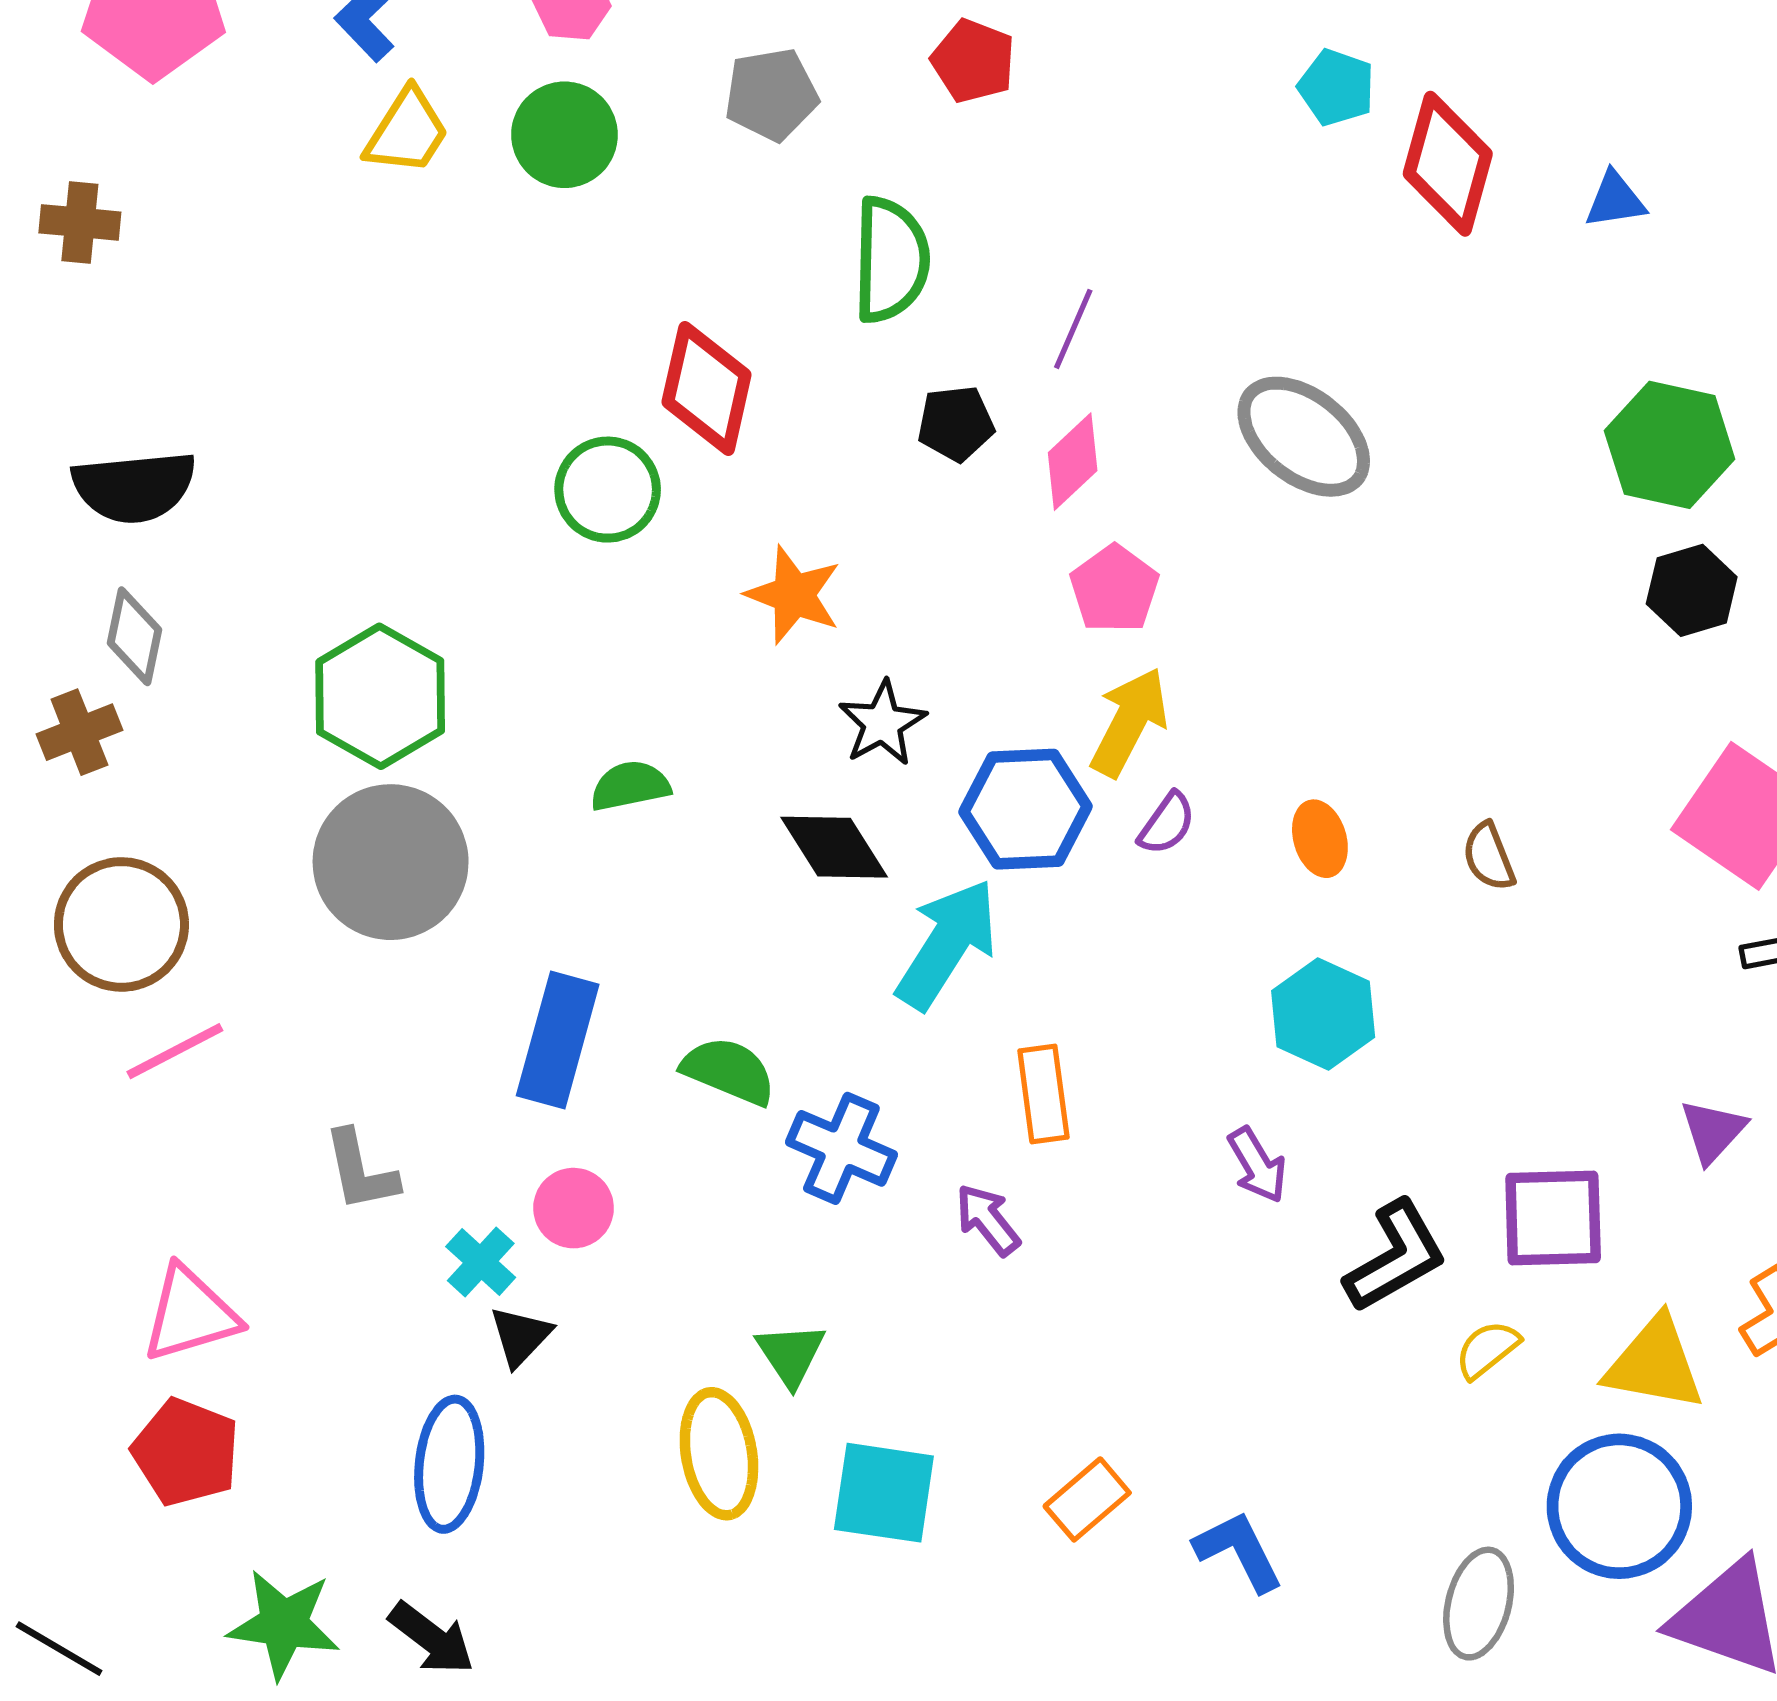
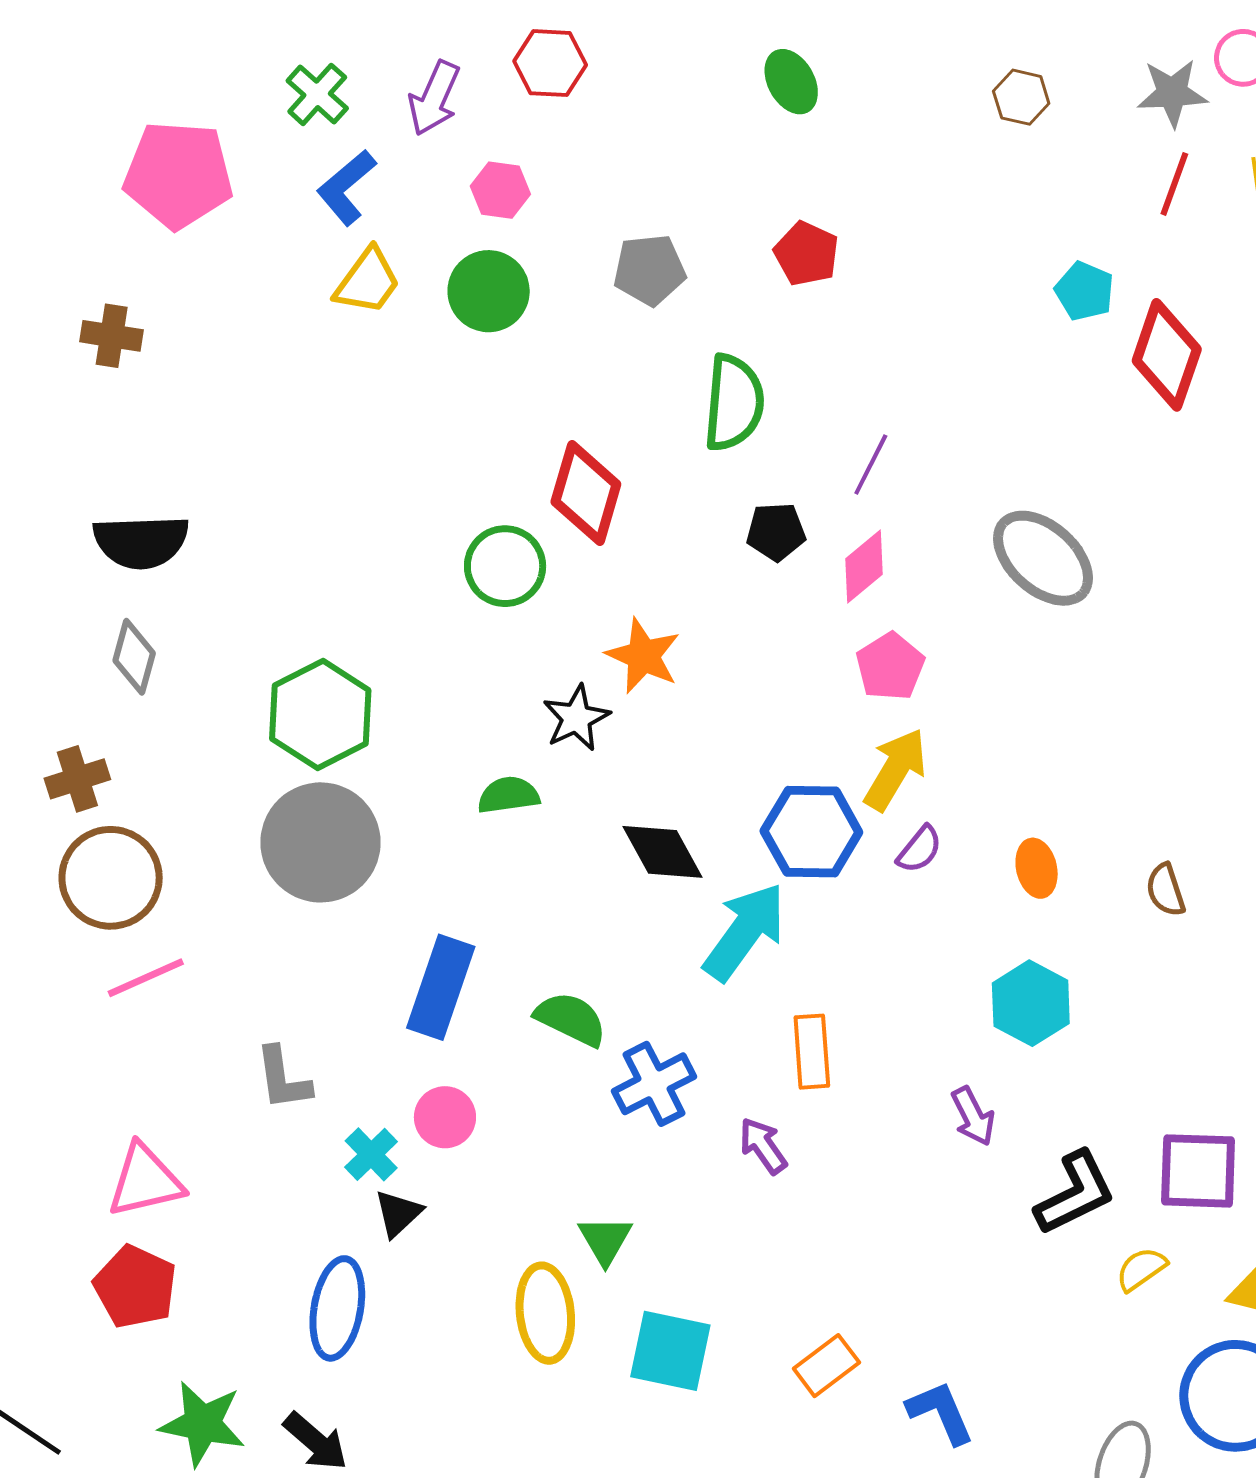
black star: (882, 723) -> (576, 718), moved
brown cross: (79, 732) -> (77, 779), moved
blue cross: (841, 1148) -> (654, 1084), turned 36

